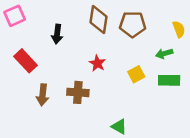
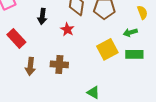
red star: (97, 63) -> (67, 29), moved
yellow square: (136, 74) -> (107, 49), size x1.5

